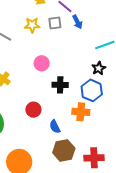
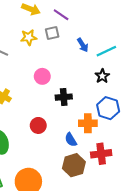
blue arrow: (77, 22) -> (83, 45), moved
blue hexagon: (92, 90) -> (108, 108), moved
blue semicircle: (55, 127) -> (71, 140), moved
red cross: (94, 158) -> (101, 154), moved

